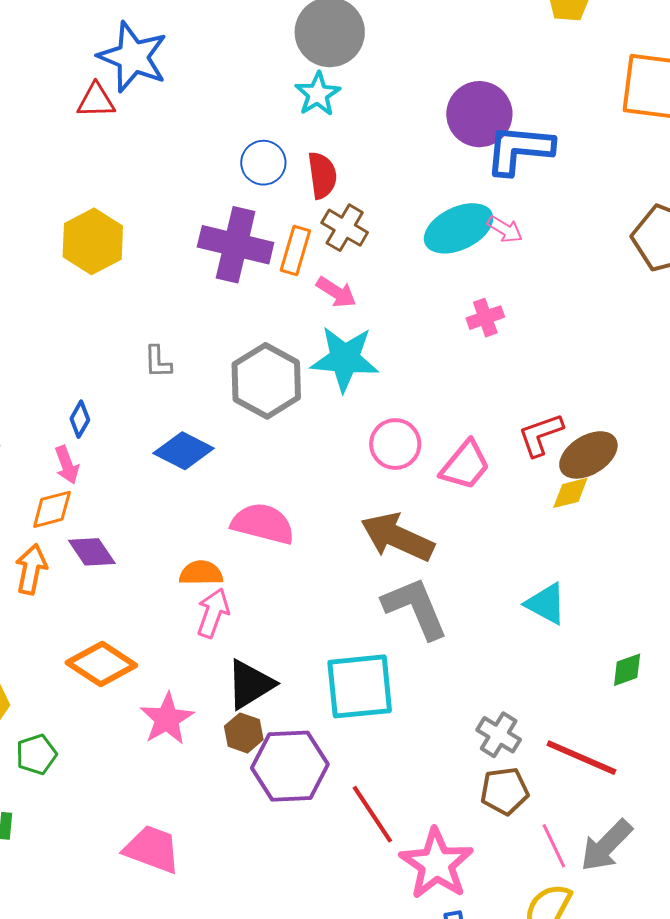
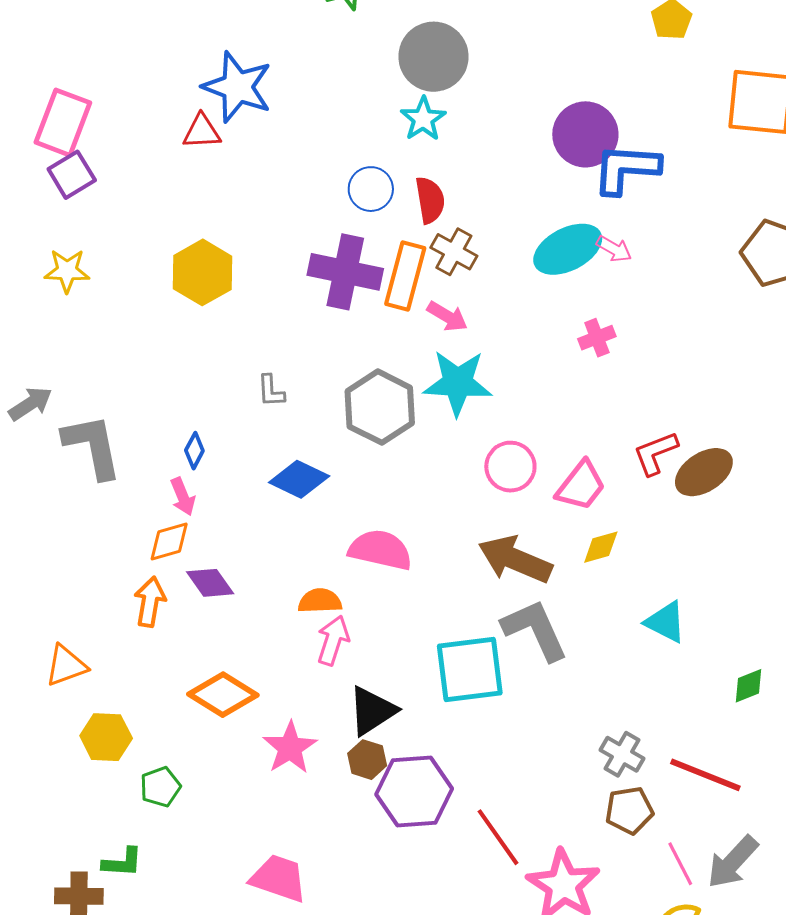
orange rectangle: (295, 251) -> (405, 276), size x1.4
yellow diamond: (570, 493) -> (601, 547), moved
cyan square: (360, 686) -> (470, 669), moved

